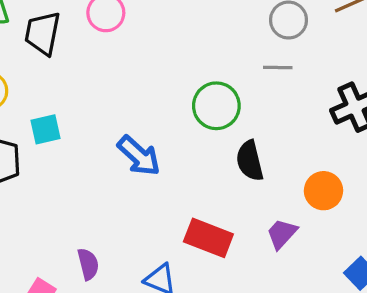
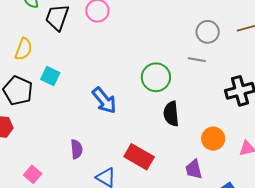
cyan square: (46, 129) -> (50, 76), turned 30
purple trapezoid: (282, 234) -> (194, 169), moved, turned -65
purple semicircle: (88, 264) -> (76, 149), moved

